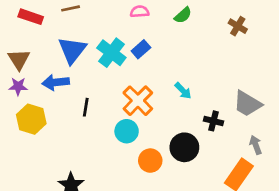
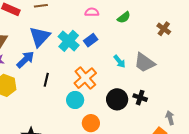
blue arrow: (56, 82) -> (25, 60), turned 138
cyan arrow: (183, 91) -> (119, 61), moved
gray trapezoid: (247, 104) -> (144, 63), moved
black circle: (184, 147) -> (117, 99), moved

